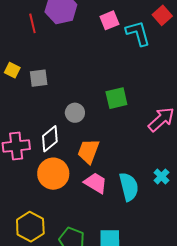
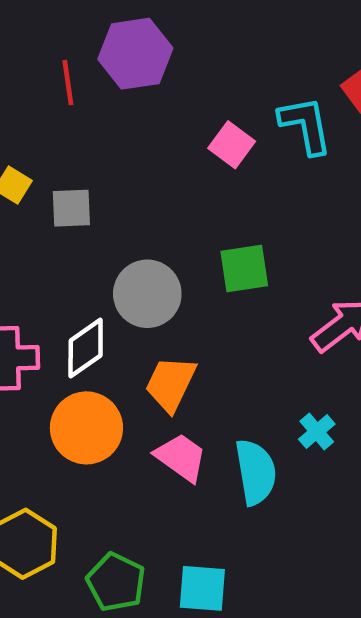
pink square: (109, 20) -> (232, 145), moved, turned -36
gray circle: (75, 113) -> (147, 294), size x1.5
cyan cross: (161, 176) -> (317, 432), moved

